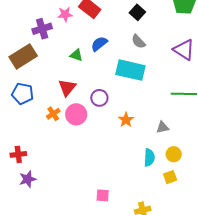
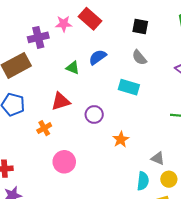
black square: (137, 12) -> (140, 27), turned -35
cyan rectangle: (130, 70) -> (129, 87), size x0.7
red triangle: (67, 88) -> (61, 101), turned 30
pink circle: (76, 114) -> (64, 162), moved
gray triangle: (163, 127) -> (158, 158), moved, turned 32

